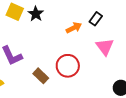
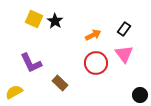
black rectangle: (96, 19) -> (124, 29), moved
red circle: (68, 66) -> (96, 63), moved

